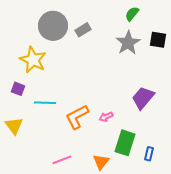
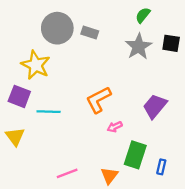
gray rectangle: (83, 30) -> (90, 33), turned 49
purple square: (18, 89) -> (19, 96), size x1.5
orange L-shape: (77, 117) -> (98, 100), moved

